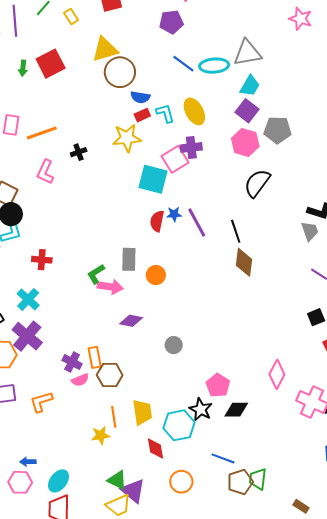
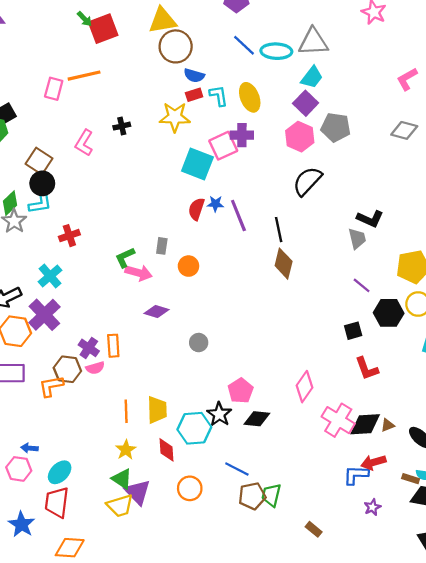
green arrow: (23, 68) -> (84, 19), moved, turned -56
orange line: (42, 133) -> (84, 76), moved
gray rectangle: (129, 259) -> (162, 246), size x0.7
red cross: (42, 260) -> (69, 236), turned -30
brown hexagon: (110, 375) -> (67, 369), moved
yellow star: (101, 435) -> (126, 450), moved, turned -30

